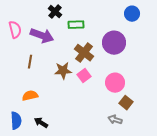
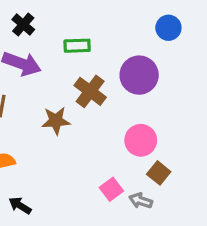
black cross: (55, 12) -> (23, 24), moved
pink square: (84, 76) -> (111, 189), moved

